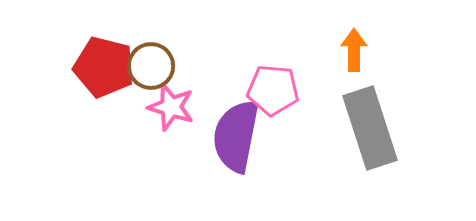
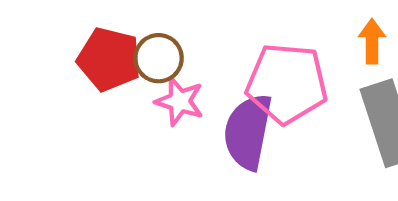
pink pentagon: (273, 90) -> (287, 83), size x1.5

